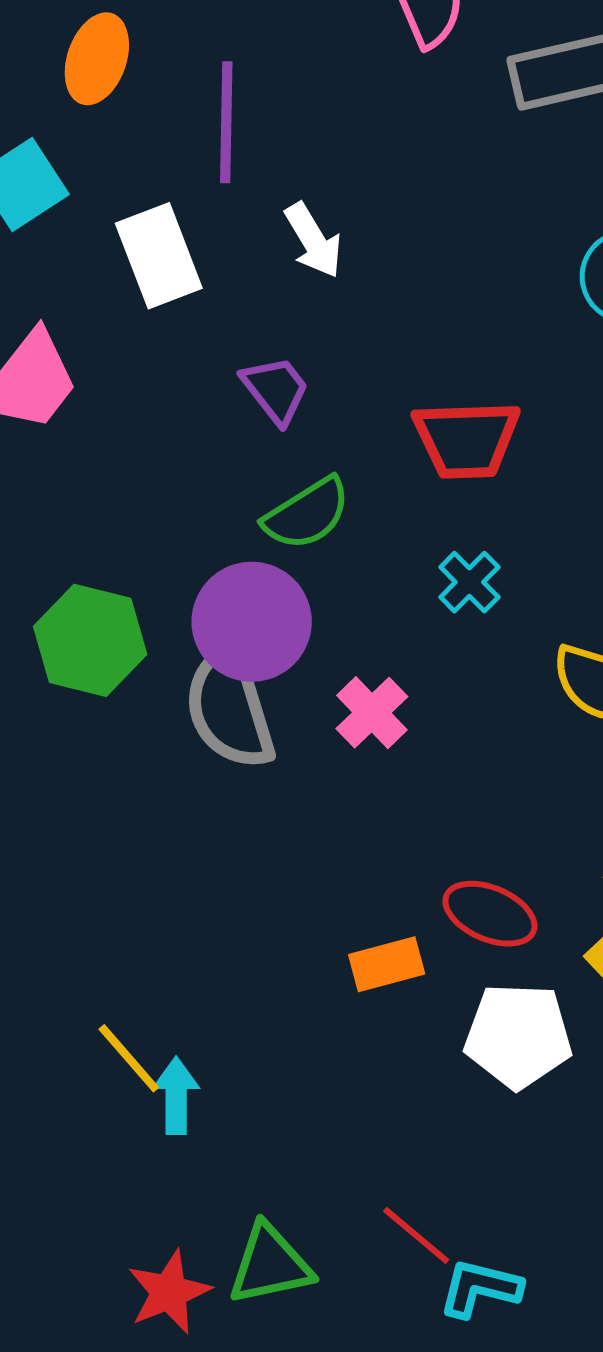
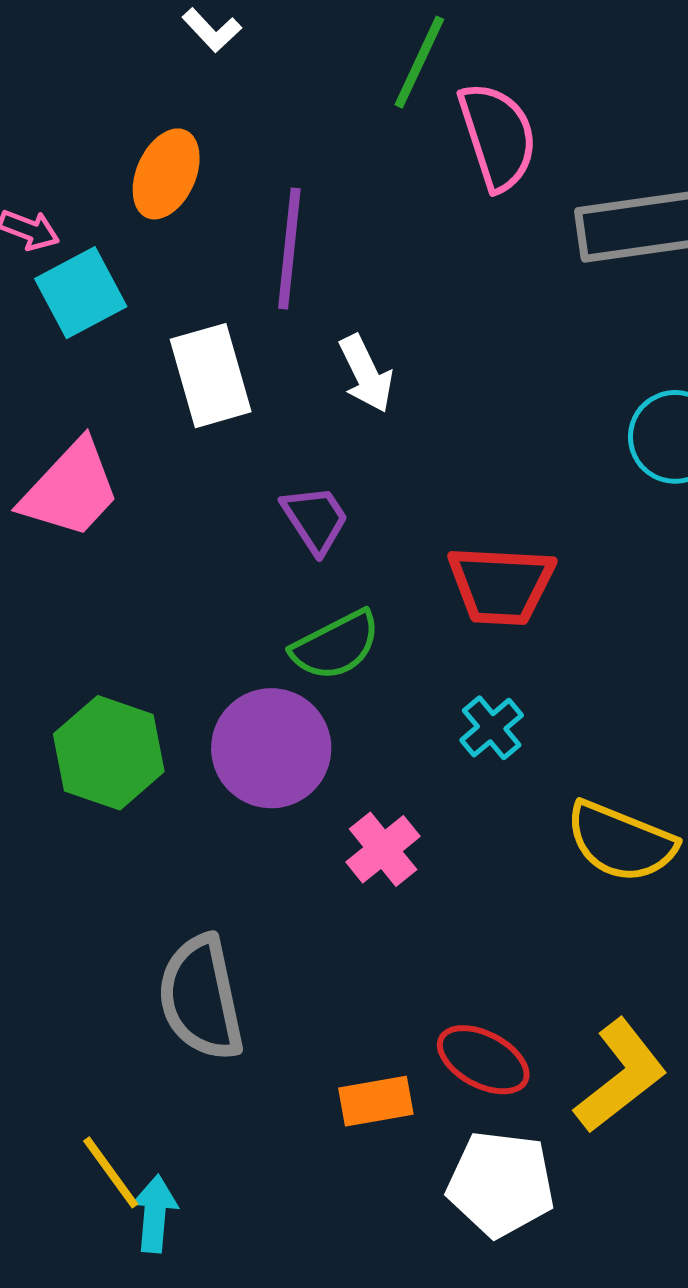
gray semicircle: (230, 708) -> (201, 998), moved

